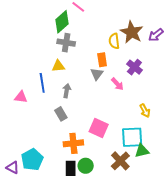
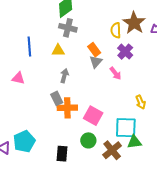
orange rectangle: (102, 60) -> (94, 50), moved, turned -32
purple cross: (134, 67) -> (125, 52), moved
blue line: (42, 83) -> (29, 47), moved
orange cross: (73, 143) -> (67, 108), moved
green circle: (86, 166) -> (88, 140), moved

